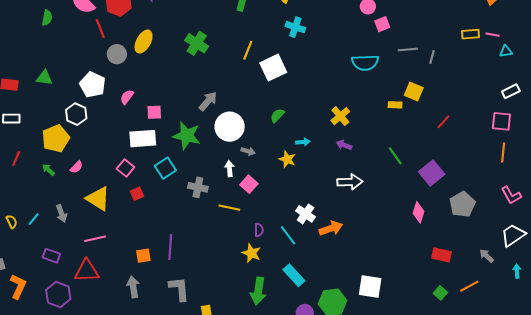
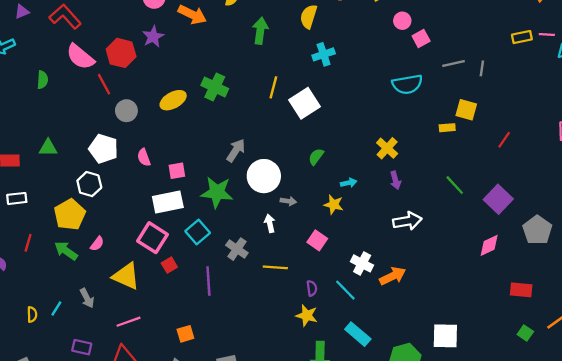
cyan cross: (295, 27) -> (324, 54), turned -30
yellow ellipse: (144, 42) -> (173, 100), moved, turned 40
pink semicircle: (127, 97) -> (144, 157), turned -49
purple arrow: (344, 145) -> (395, 180), turned -119
pink square: (125, 168) -> (153, 238), size x1.5
green arrow: (48, 170) -> (66, 251), size x1.5
pink square: (249, 184) -> (317, 240), moved
gray cross: (198, 187) -> (237, 249), turned 30
pink diamond: (419, 212) -> (489, 245), turned 55
yellow semicircle: (12, 222) -> (32, 314), turned 32
purple line: (170, 247) -> (208, 281), moved

